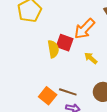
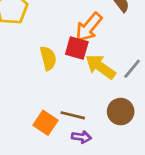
red square: (65, 43) -> (77, 48), moved
yellow arrow: (91, 58) -> (100, 67), size x1.6

